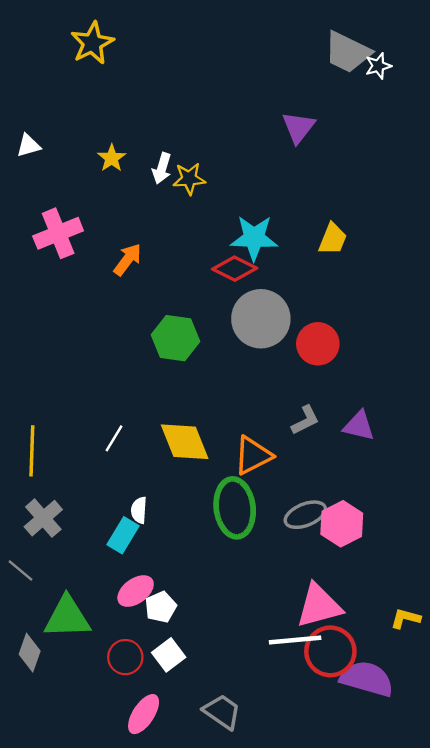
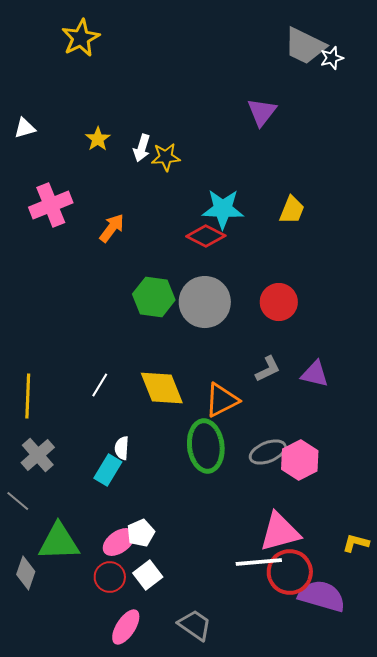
gray circle: (261, 319) -> (205, 302), moved
pink ellipse: (136, 591) -> (119, 542), moved

